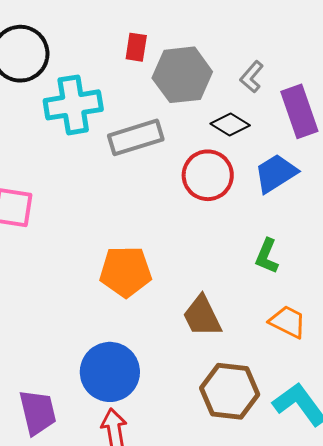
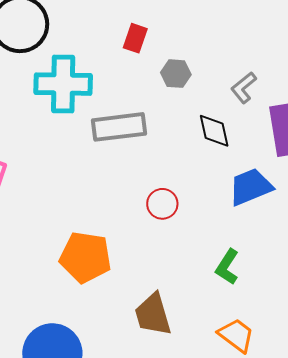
gray hexagon: (182, 75) -> (176, 74), size x0.5
black diamond: (230, 124) -> (214, 131), turned 36
red circle: (208, 175) -> (162, 204), moved, size x0.6

